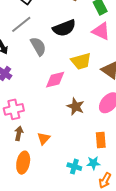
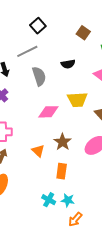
black semicircle: (64, 28) -> (68, 64), size x0.6
orange triangle: (44, 139) -> (38, 151), moved, turned -40
orange rectangle: (101, 140) -> (62, 171), moved

